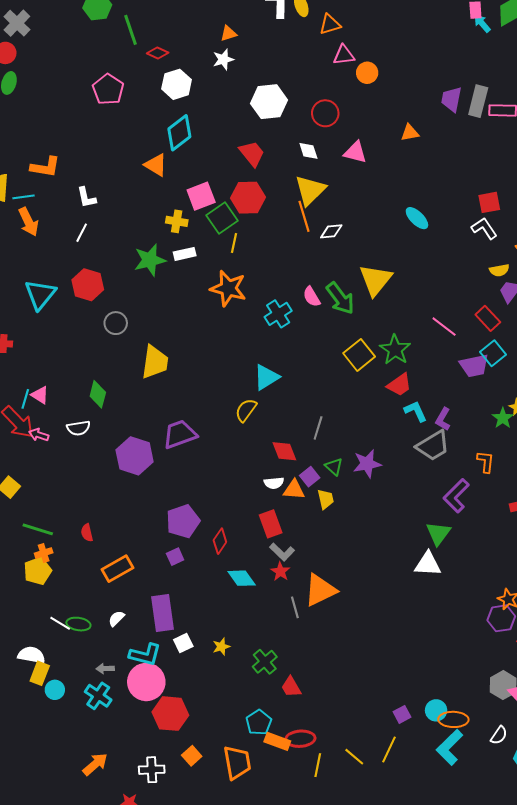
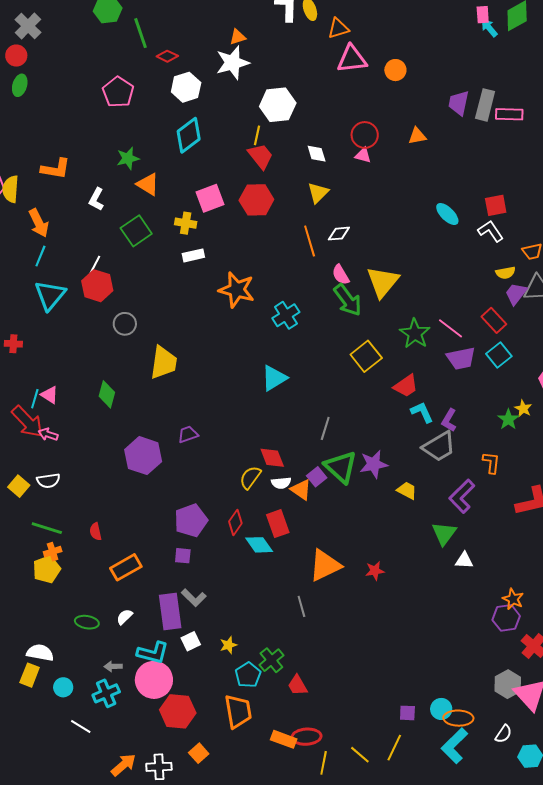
pink triangle: (344, 55) -> (352, 59), size x1.4
white star: (223, 59) -> (233, 63), size x1.6
orange circle: (367, 73) -> (395, 70), moved
red circle: (325, 113) -> (365, 135), moved
pink triangle: (355, 152) -> (363, 155), size x0.7
orange triangle: (156, 165) -> (148, 184), moved
yellow triangle: (310, 190) -> (318, 193), size x0.7
cyan line: (23, 197) -> (40, 256), moved, turned -60
white L-shape: (87, 198) -> (96, 199), turned 40
orange line: (304, 216) -> (310, 241), moved
green square: (222, 218) -> (136, 231), moved
cyan ellipse: (417, 218) -> (447, 214), moved
white line: (82, 233) -> (95, 265), moved
yellow line: (234, 243) -> (257, 135), moved
green star: (150, 260) -> (128, 158), moved, size x0.7
pink semicircle: (312, 297) -> (341, 275), moved
green star: (395, 350) -> (415, 334), moved
purple trapezoid: (474, 366) -> (461, 358), moved
yellow semicircle: (246, 410) -> (250, 477), moved
white semicircle: (78, 428) -> (48, 481), moved
purple trapezoid: (180, 434) -> (188, 434), size x0.6
red diamond: (284, 451) -> (272, 458), moved
green triangle: (334, 467) -> (341, 467), size x1.8
orange triangle: (294, 490) -> (301, 490), turned 30
yellow trapezoid: (326, 499) -> (407, 490), moved, turned -50
red diamond: (220, 541) -> (235, 522), moved
gray L-shape: (282, 552) -> (194, 598), moved
purple square: (175, 557) -> (183, 556), turned 30
white triangle: (428, 564) -> (464, 560), moved, size x0.7
red star: (280, 572) -> (375, 571), moved, turned 30
cyan diamond: (242, 578) -> (259, 545), moved
orange triangle: (320, 590) -> (325, 565), moved
white line: (60, 623) -> (81, 727), moved
yellow rectangle: (40, 673) -> (30, 675), moved
cyan cross: (98, 696) -> (106, 693), turned 32
purple square: (402, 714) -> (407, 713), turned 30
cyan pentagon: (259, 722) -> (248, 675), moved
orange trapezoid: (237, 763) -> (238, 711), moved
orange arrow: (95, 764) -> (124, 765), moved

